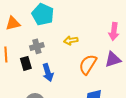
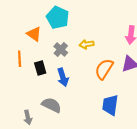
orange triangle: (13, 23) -> (34, 34), moved, turned 49
gray cross: (37, 46) -> (61, 49), moved, turned -32

